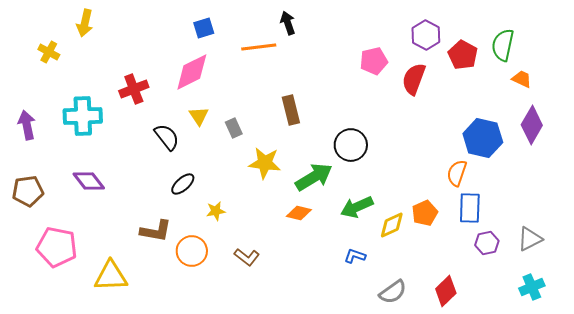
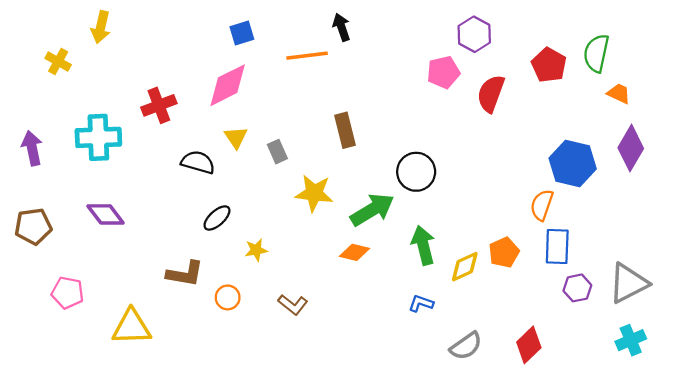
purple hexagon: (426, 35) -> (474, 34), moved
black semicircle: (167, 137) -> (198, 162), turned -36
green arrow: (357, 207) -> (423, 245), turned 100
gray triangle: (530, 239) -> (628, 283), size x1.4
pink pentagon: (57, 247) -> (68, 293), size x0.7
orange circle: (192, 251) -> (228, 297), size x0.7

